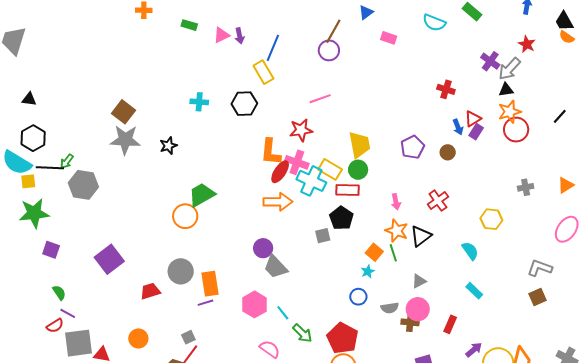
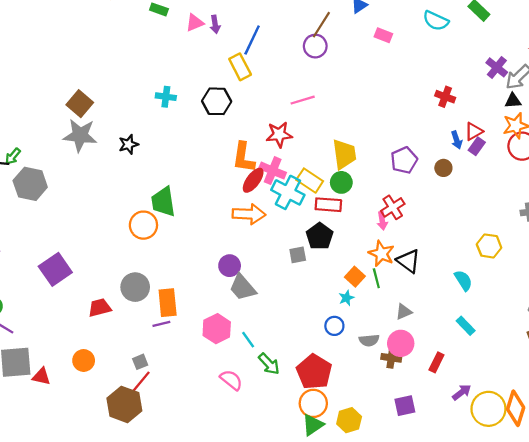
green trapezoid: (202, 195) -> (163, 202), turned -72
red cross: (438, 201) -> (393, 207), moved
black triangle: (421, 236) -> (408, 261), turned -50

